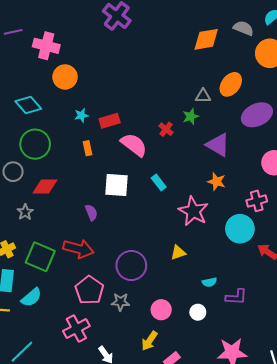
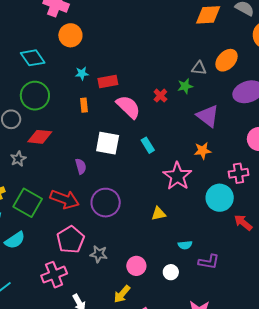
orange star: (217, 182) -> (203, 151), turned -30
purple circle: (131, 266) -> (106, 203), moved

